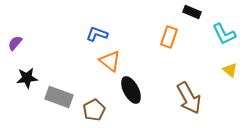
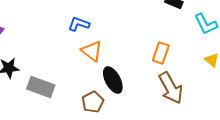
orange rectangle: (169, 37) -> (161, 53), moved
brown pentagon: (94, 110) -> (93, 102), moved

